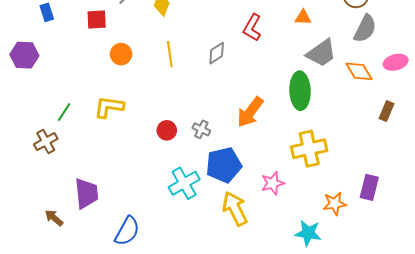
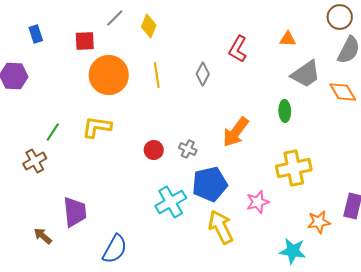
gray diamond: (217, 53) -> (203, 74), turned -30
orange circle: (121, 54) -> (109, 75), size x1.8
green ellipse: (300, 91) -> (285, 111), size x0.6

